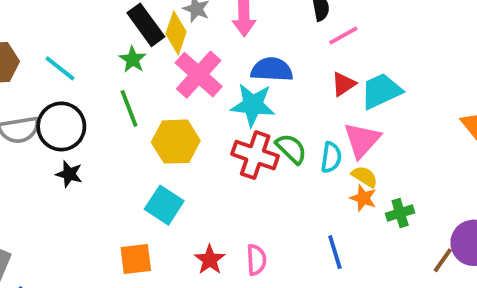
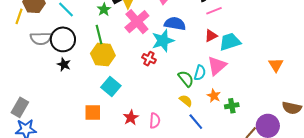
cyan star: (253, 105) -> (163, 41), turned -30
yellow hexagon: (176, 142) -> (103, 55), moved
green semicircle: (291, 149) -> (186, 79), moved
red cross: (255, 155) -> (149, 59), moved, size x0.6
yellow semicircle: (365, 177) -> (186, 101), moved
blue line: (335, 252) -> (196, 122), turned -30

